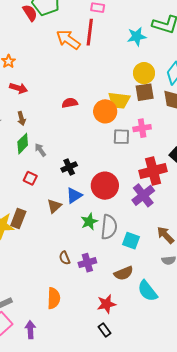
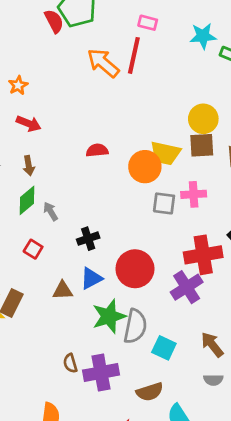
cyan star: (137, 36) -> (203, 36), moved
brown triangle: (54, 206) -> (63, 290), turned 35
green star: (89, 222) -> (109, 316), size x1.4
purple cross: (87, 263) -> (101, 373), size x1.4

